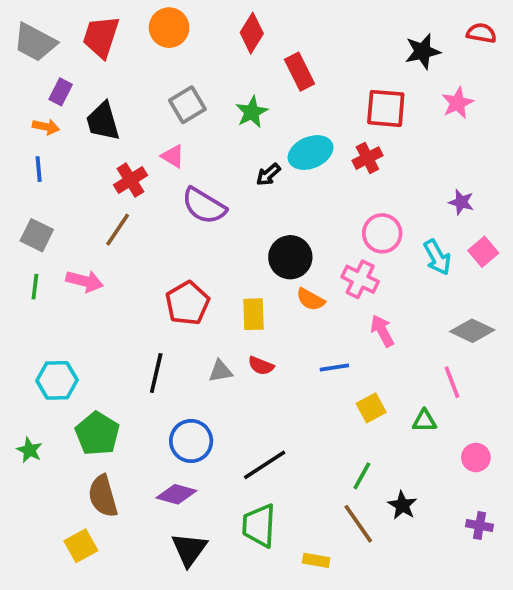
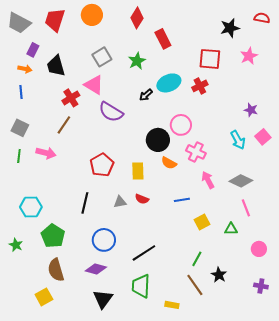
pink triangle: (173, 156) -> (94, 85), size x1.5
pink circle: (382, 233) -> (181, 125), moved
gray diamond: (472, 331) -> (241, 181), moved

